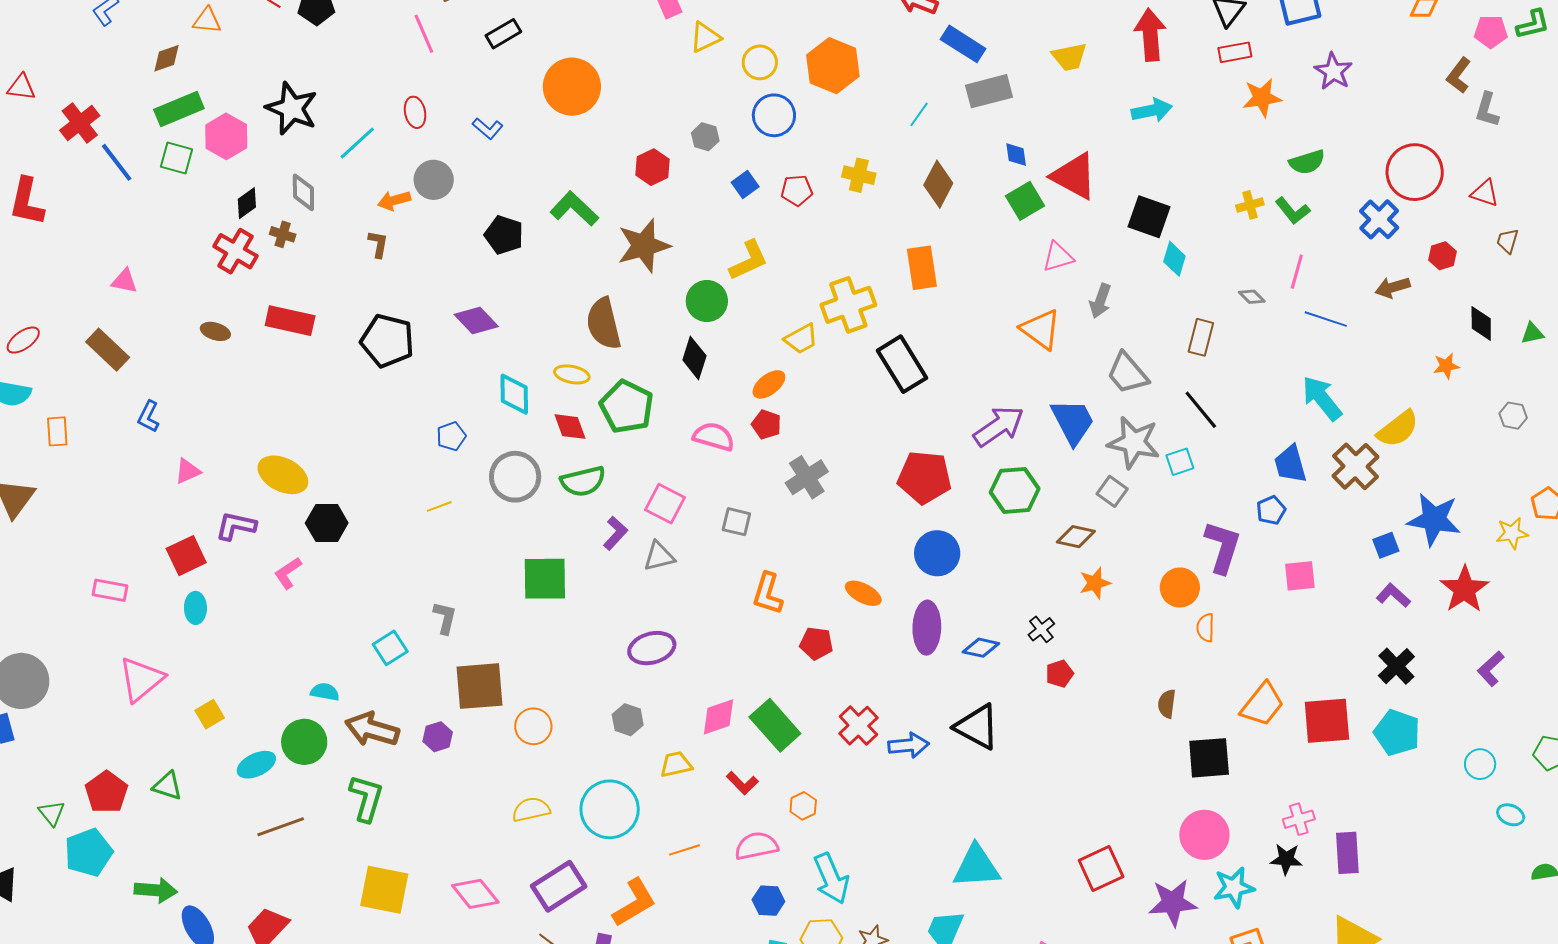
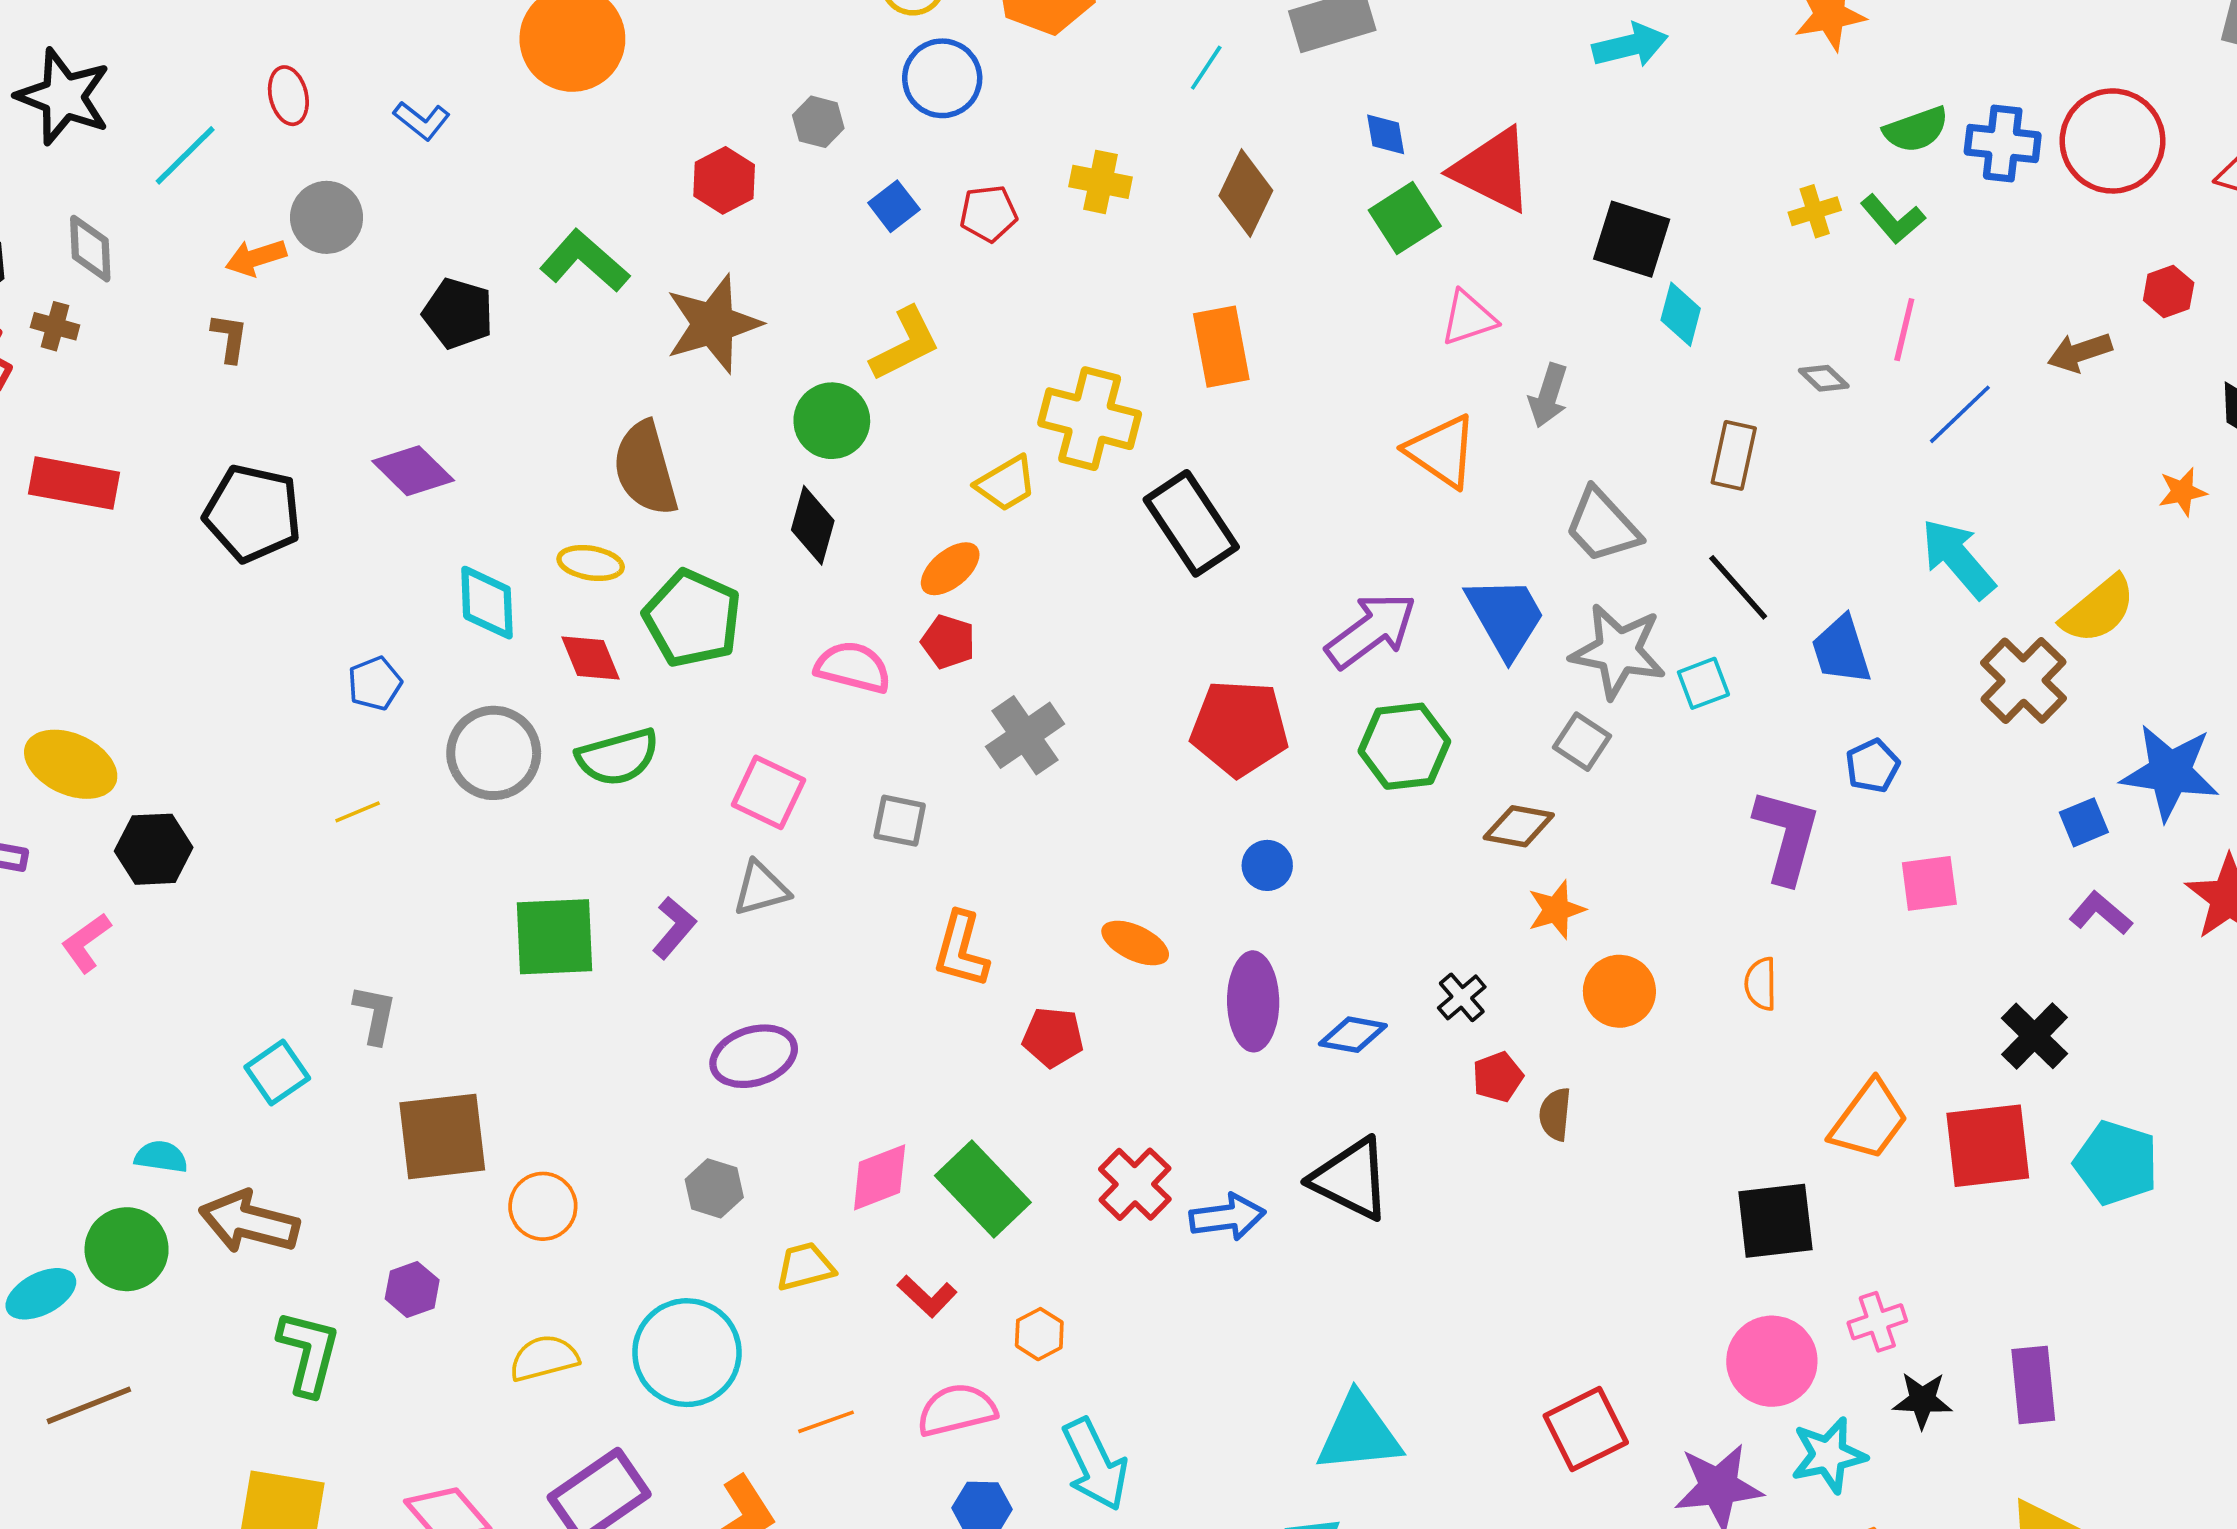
blue cross: (1379, 219) -> (2003, 143), moved, turned -36
yellow cross: (848, 305) -> (1090, 419), turned 36
blue line: (1326, 319) -> (1960, 414), turned -60
blue trapezoid: (1290, 464) -> (1841, 650), moved
purple L-shape: (615, 533) -> (674, 928), moved
blue circle: (937, 553) -> (1267, 865), size x0.6
orange circle: (1180, 588) -> (1619, 991), moved
black cross: (1396, 666) -> (2035, 1036), moved
brown semicircle: (1167, 704) -> (1555, 1114), moved
purple hexagon: (438, 737) -> (412, 1289), moved
green L-shape: (366, 798) -> (309, 1353), moved
pink cross: (1299, 819) -> (1877, 1322), moved

